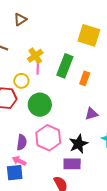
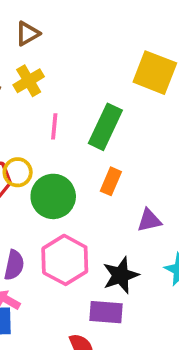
yellow cross: (35, 56) -> (29, 81), moved
orange rectangle: (85, 78) -> (111, 181), moved
yellow circle: (21, 81) -> (18, 172), moved

